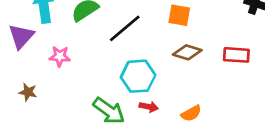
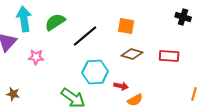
brown star: (28, 92) -> (13, 94), moved
red arrow: (149, 107) -> (121, 86), moved

